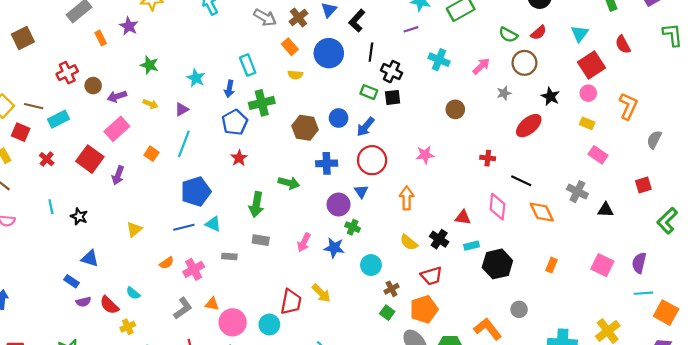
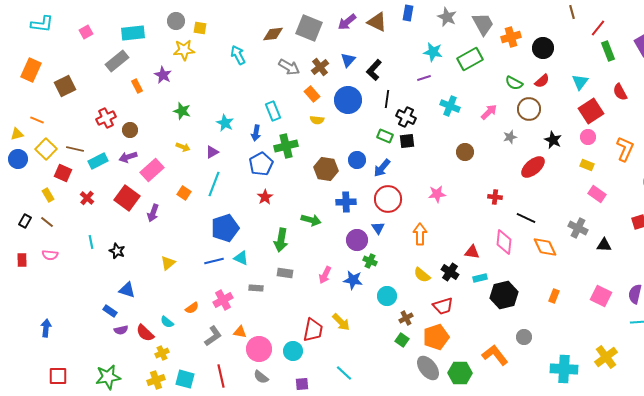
purple arrow: (117, 96) -> (128, 157), moved
orange semicircle: (167, 263) -> (192, 308), moved

